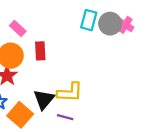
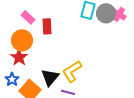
red rectangle: (40, 51) -> (47, 26), moved
yellow L-shape: (70, 92) -> (72, 71), turned 145

